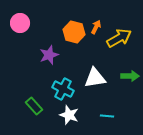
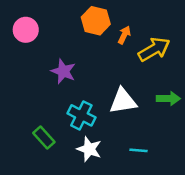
orange hexagon: (74, 32) -> (96, 21), moved
purple star: (49, 55) -> (63, 71), turned -30

